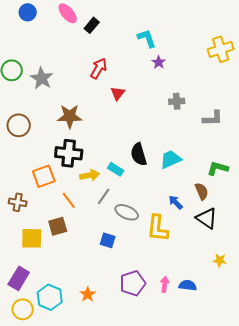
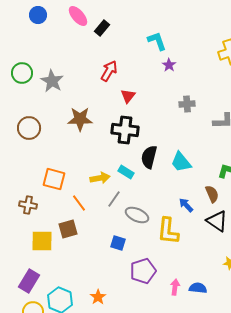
black cross: (69, 153) -> (125, 130), moved
black semicircle: (139, 154) -> (149, 157), turned 30
cyan trapezoid: (171, 159) -> (181, 162), turned -105
orange square: (44, 176) -> (54, 179), turned 35
purple pentagon: (133, 283) -> (143, 271), moved

